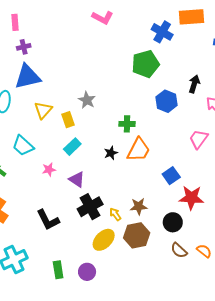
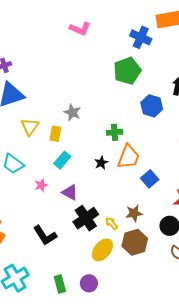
yellow rectangle: (68, 120) -> (55, 134), turned 35
blue square: (171, 176) -> (150, 179), moved

